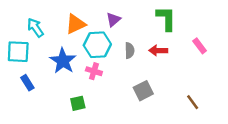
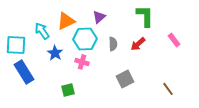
cyan arrow: (35, 28) -> (42, 31), moved
red arrow: (158, 51) -> (138, 44), turned -42
blue star: (63, 61) -> (55, 53), size x0.7
blue rectangle: (27, 83) -> (24, 72), size x1.6

